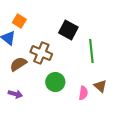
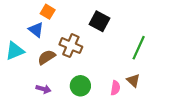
green line: (91, 51) -> (139, 48), moved, turned 30
green circle: (55, 82) -> (80, 86), moved

